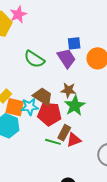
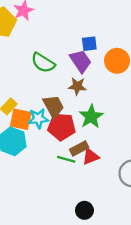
brown star: (68, 90) -> (77, 86), moved
brown trapezoid: (43, 97) -> (54, 106), turned 30
brown rectangle: (64, 133) -> (79, 148), turned 35

